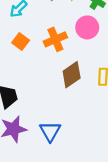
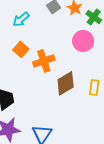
orange cross: (55, 39) -> (44, 61), moved

